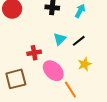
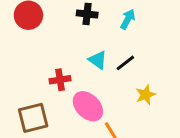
cyan triangle: (60, 39) -> (98, 60), turned -40
yellow star: (85, 64) -> (146, 95), moved

